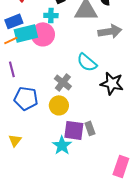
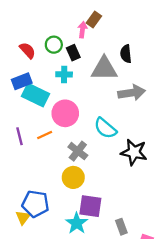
cyan rectangle: (26, 33) -> (35, 95), turned 40
pink circle: (43, 34) -> (65, 113), moved
orange line: (11, 40) -> (45, 135), moved
blue pentagon: (26, 98) -> (35, 204), moved
gray rectangle: (90, 128) -> (121, 227), moved

